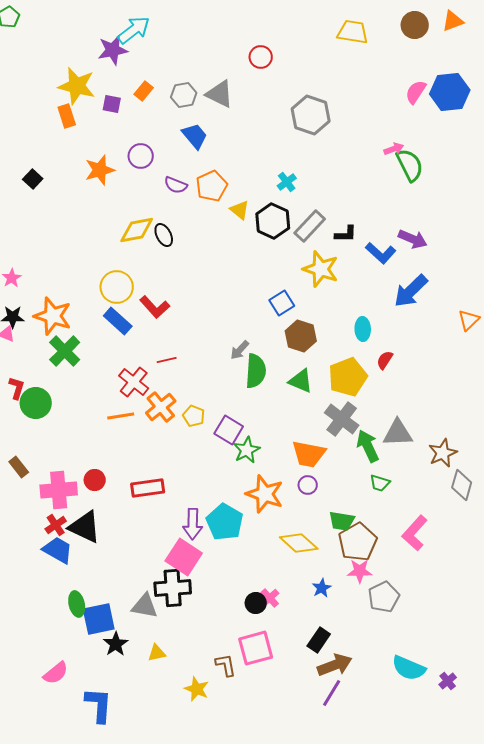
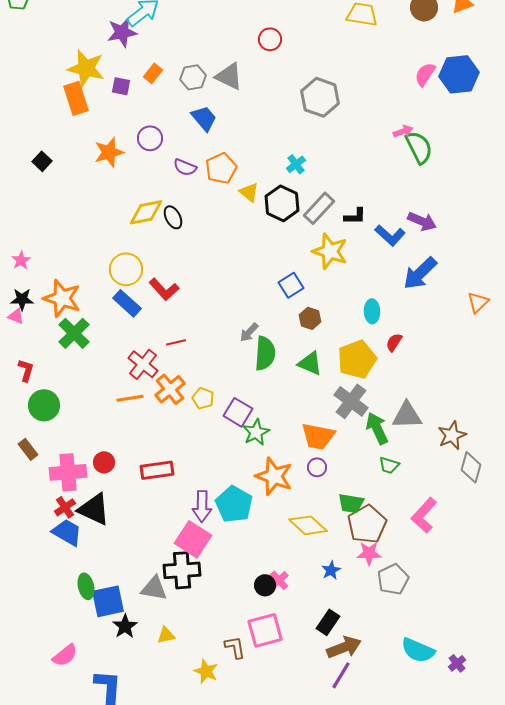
orange rectangle: (67, 116) -> (76, 98), size x1.4
brown hexagon: (301, 336) -> (310, 318), size x0.7
green circle: (36, 403) -> (44, 405), moved

